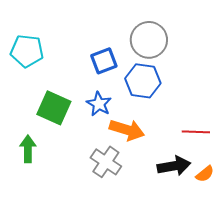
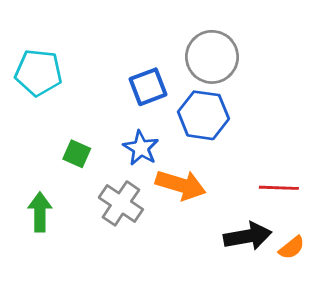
green square: (54, 108) -> (77, 154), size x0.6
gray cross: (106, 162) -> (121, 203), moved

